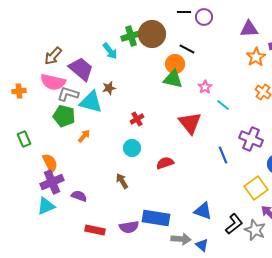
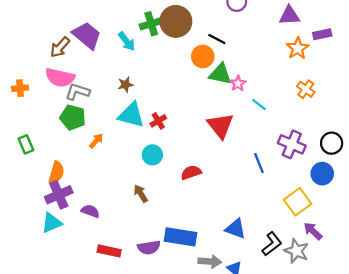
purple trapezoid: (81, 69) -> (87, 35), moved
green triangle: (173, 79) -> (220, 74), moved
cyan triangle: (91, 102) -> (131, 115), moved
orange semicircle: (50, 163) -> (56, 172), turned 42

